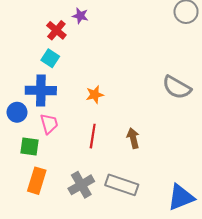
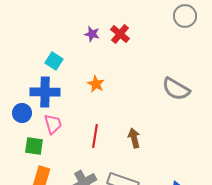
purple star: (80, 16) -> (92, 34), moved
red cross: (56, 30) -> (120, 34), moved
orange star: (95, 95) -> (96, 84), moved, turned -30

